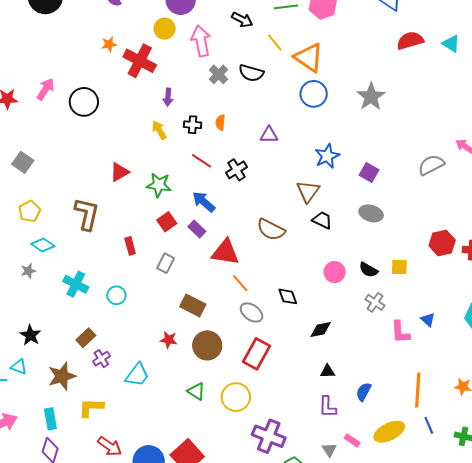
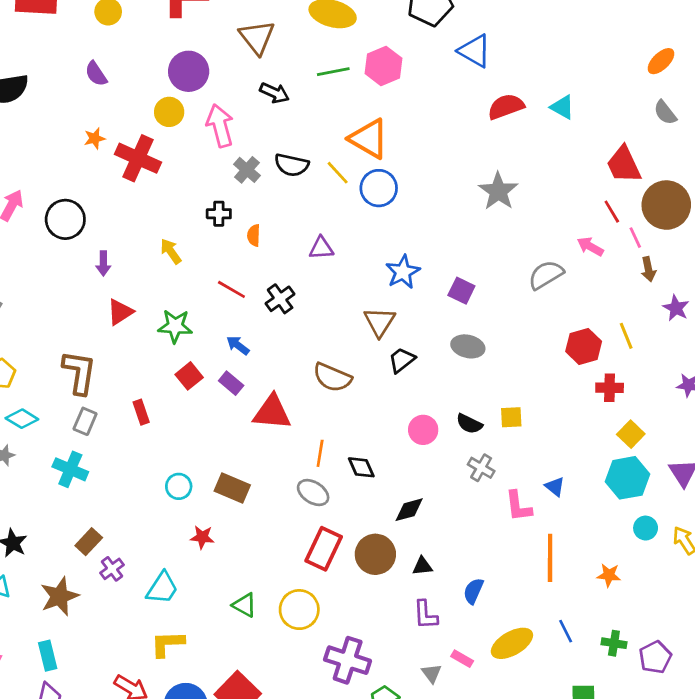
yellow line: (275, 43) -> (338, 173), moved
purple arrow: (168, 97) -> (103, 263), moved
gray star: (371, 97) -> (498, 191), moved
black cross: (193, 125) -> (219, 214), moved
blue arrow: (204, 202) -> (238, 345), size x0.7
black trapezoid: (322, 220) -> (402, 360), turned -60
red hexagon: (442, 243) -> (584, 346), moved
gray rectangle: (166, 263) -> (85, 421), moved
orange line: (240, 283) -> (320, 453), moved, turned 54
cyan circle: (116, 295) -> (179, 486), moved
brown circle: (207, 345) -> (375, 554), moved
orange line: (418, 390) -> (550, 558), moved
yellow L-shape: (91, 408) -> (167, 644), moved

